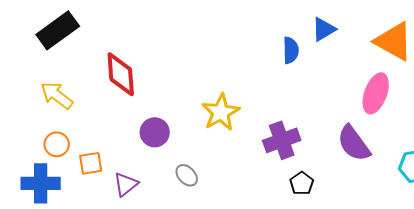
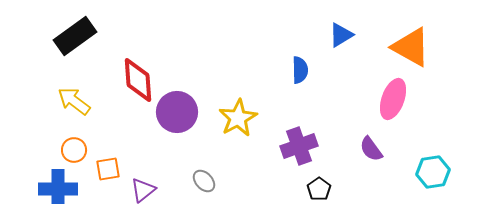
blue semicircle: (291, 50) -> (300, 70), moved
purple circle: (155, 132) -> (177, 112), moved, size x1.4
purple semicircle: (354, 143) -> (371, 149), size x0.7

